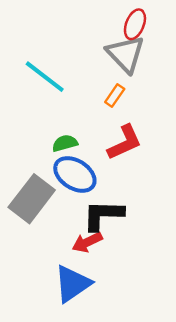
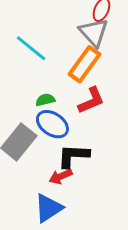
orange rectangle: (115, 96) -> (85, 64), size x2.0

